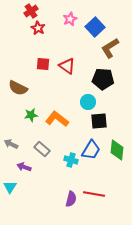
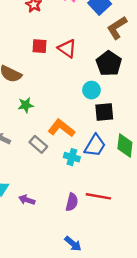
black pentagon: (103, 79) -> (109, 63), turned 30
orange L-shape: (57, 119) -> (61, 128), moved
purple arrow: (24, 167) -> (27, 200), moved

